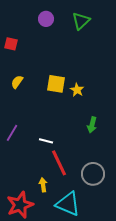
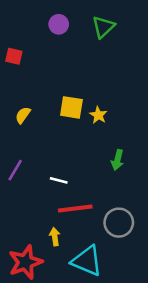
yellow semicircle: (17, 82) -> (23, 115), moved
red line: (59, 163) -> (75, 208), turned -72

